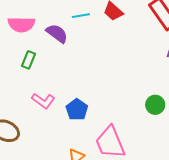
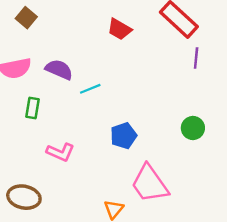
cyan line: (81, 16) -> (90, 89), moved
blue pentagon: (77, 110) -> (124, 136), moved, turned 30

